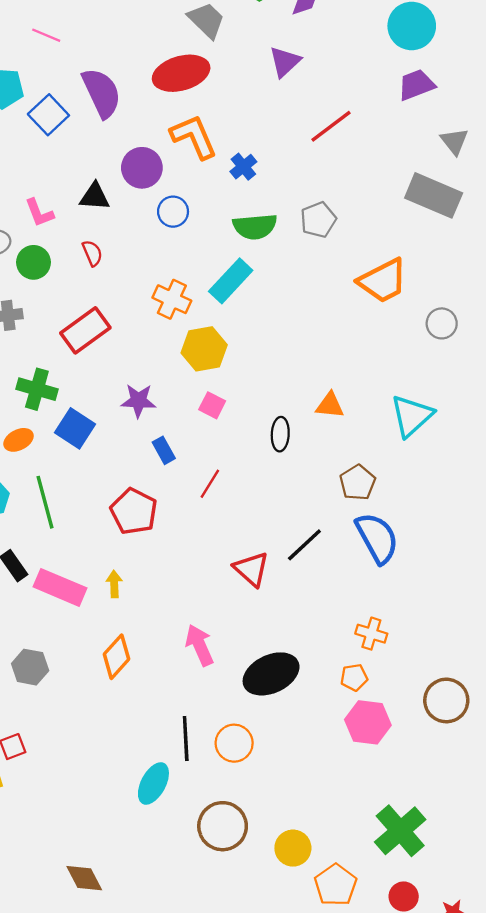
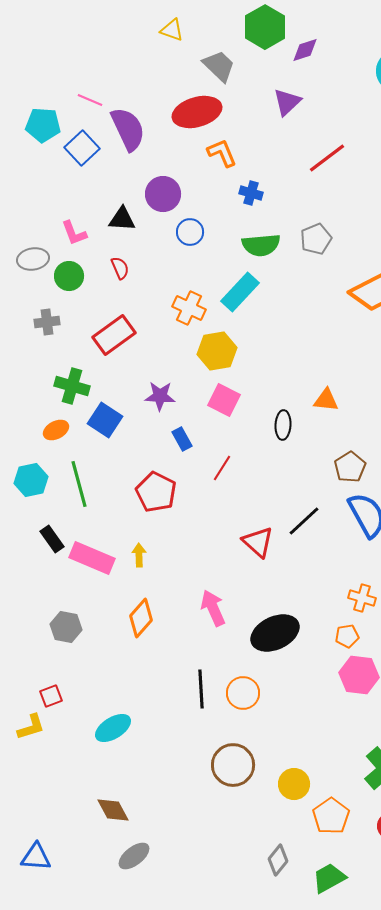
pink line: (46, 35) -> (90, 100), moved
orange L-shape: (194, 137) -> (222, 153), moved, size x0.7
blue cross: (243, 167) -> (251, 193), turned -35
pink square: (212, 405) -> (224, 400), size x1.4
cyan ellipse: (153, 783) -> (113, 728), moved, turned 30

